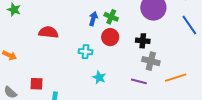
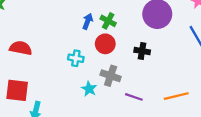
red semicircle: (48, 32) -> (21, 48), moved
gray cross: (151, 61) -> (111, 76), moved
red square: (37, 84) -> (17, 90), size x1.5

